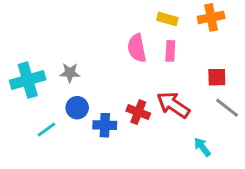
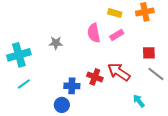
pink rectangle: (170, 51) -> (117, 35), turned 56
gray star: (70, 73) -> (56, 43), moved
blue circle: (77, 108) -> (62, 105), moved
cyan line: (47, 130) -> (24, 84), moved

